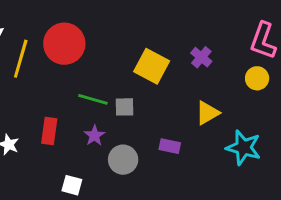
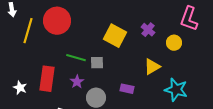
yellow circle: (257, 78) -> (174, 43), moved
red rectangle: (49, 131) -> (47, 79), size x1.4

